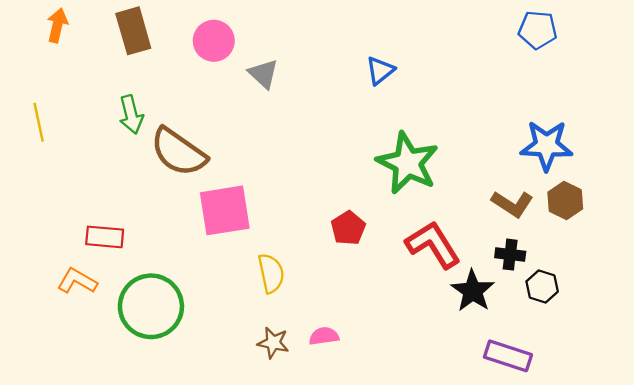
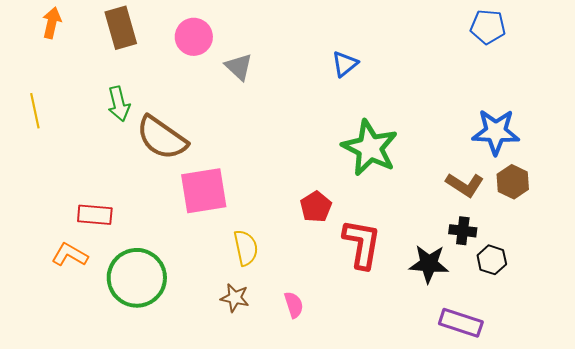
red L-shape: (433, 245) -> (362, 244), moved, turned 42
black star: (473, 291) -> (429, 264), turned -30
pink semicircle: (324, 336) -> (294, 305), turned 80
brown star: (273, 343) -> (235, 298), moved

